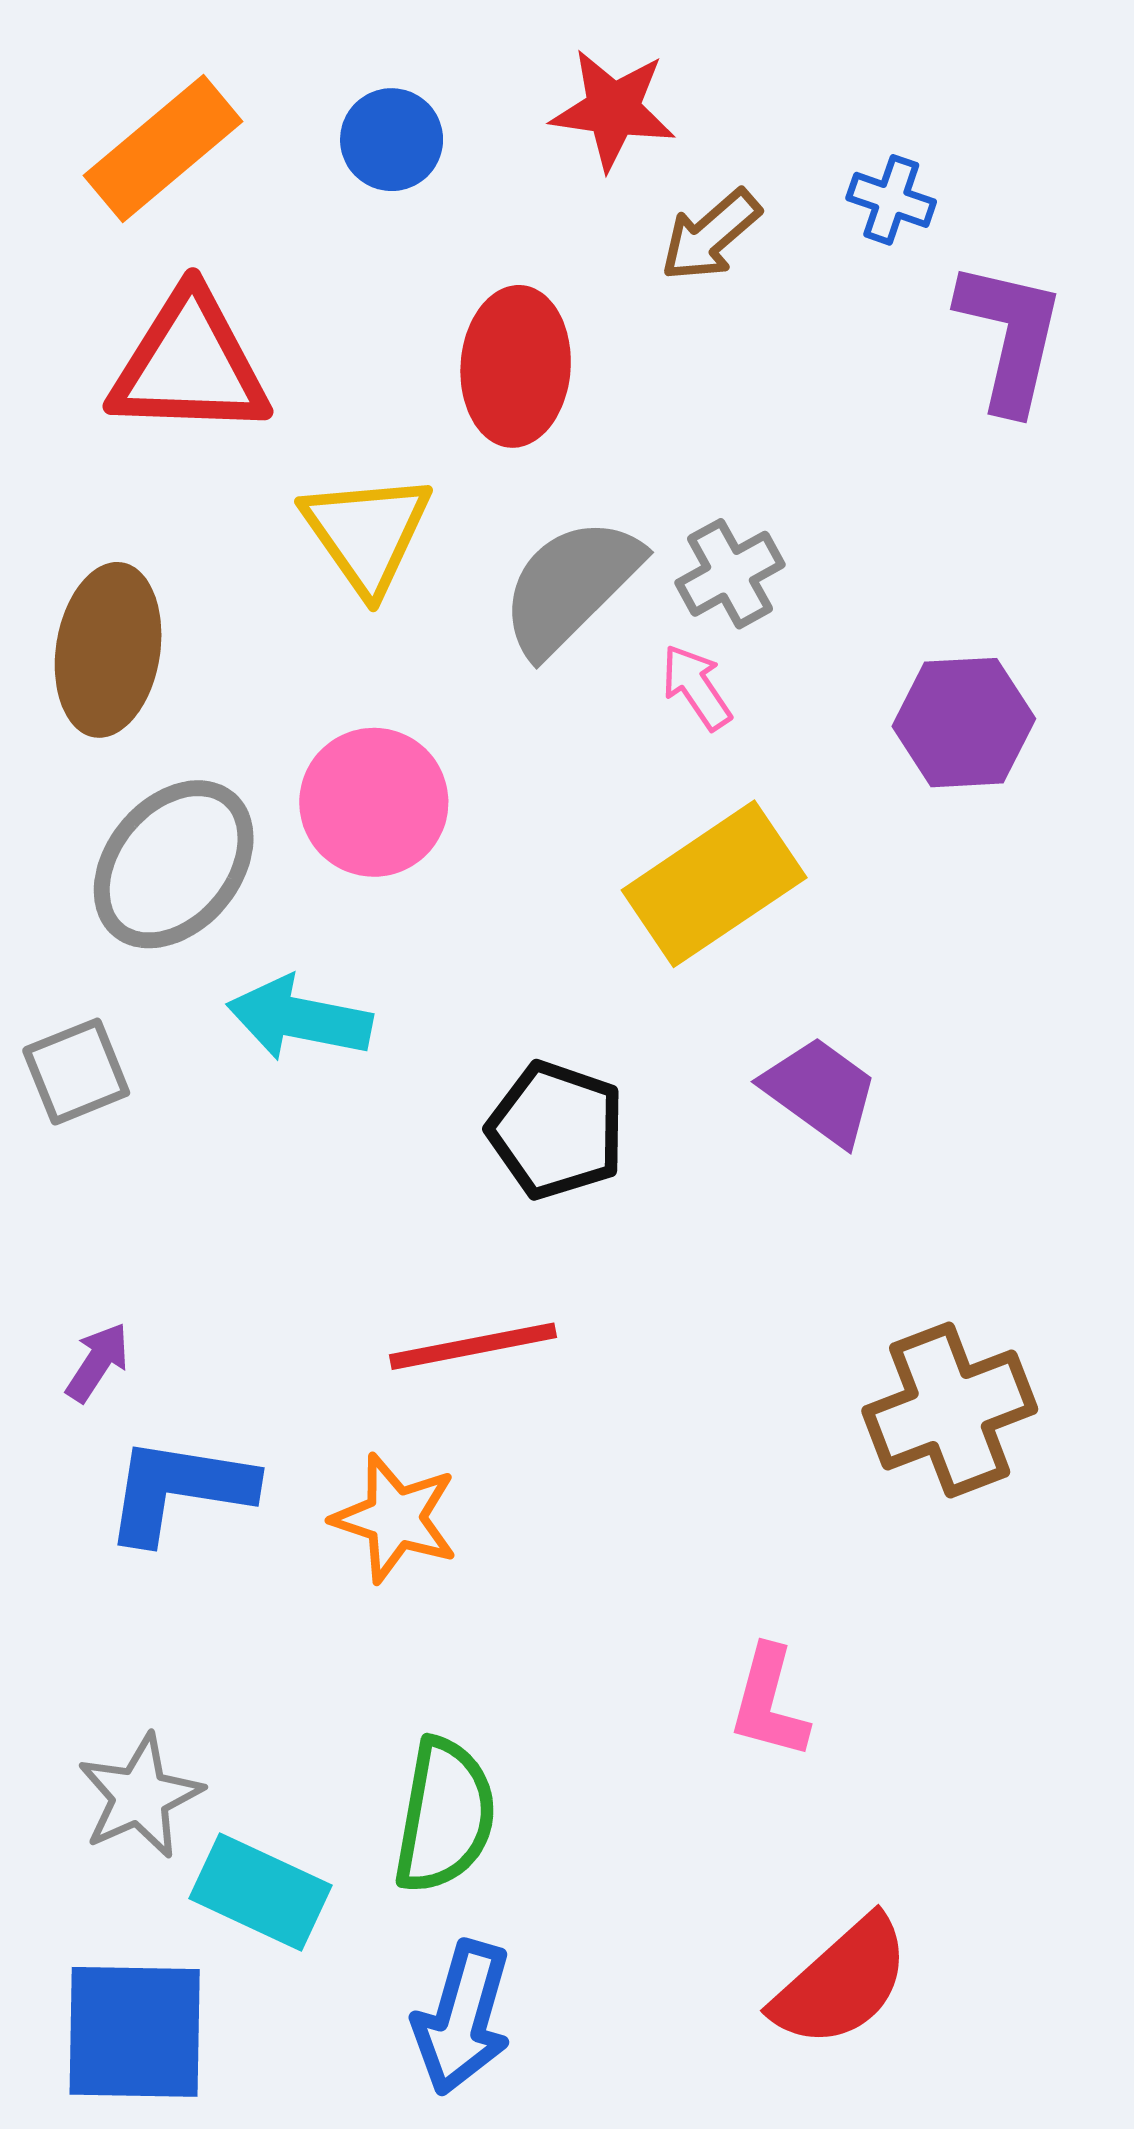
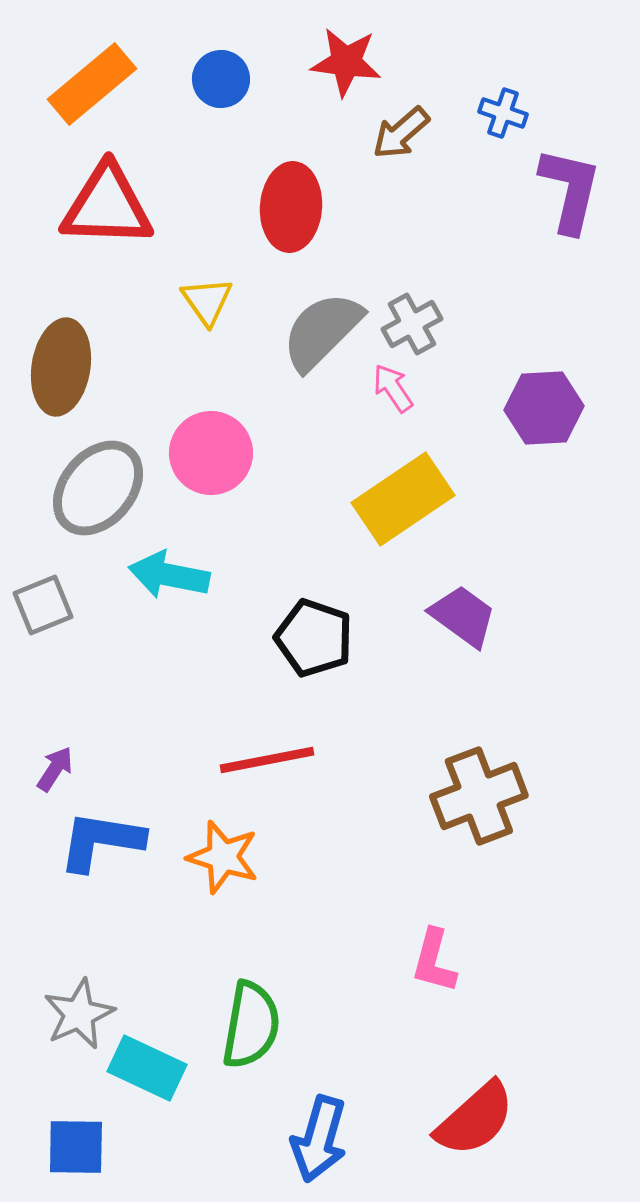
yellow triangle: (367, 533) -> (207, 301), size x0.7
brown cross: (950, 1410) -> (479, 796), moved
blue arrow: (462, 2018) -> (319, 1139), moved
blue square: (135, 2032) -> (76, 1147), size x0.7

